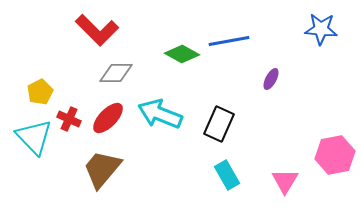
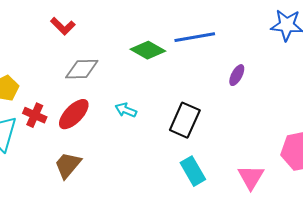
red L-shape: (97, 30) -> (63, 26), size x0.6
cyan arrow: (160, 114) -> (126, 110), size x0.5
brown trapezoid: (102, 169) -> (68, 165), size x0.7

